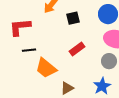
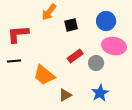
black line: (29, 50) -> (14, 61), moved
gray circle: (109, 61) -> (96, 63), moved

